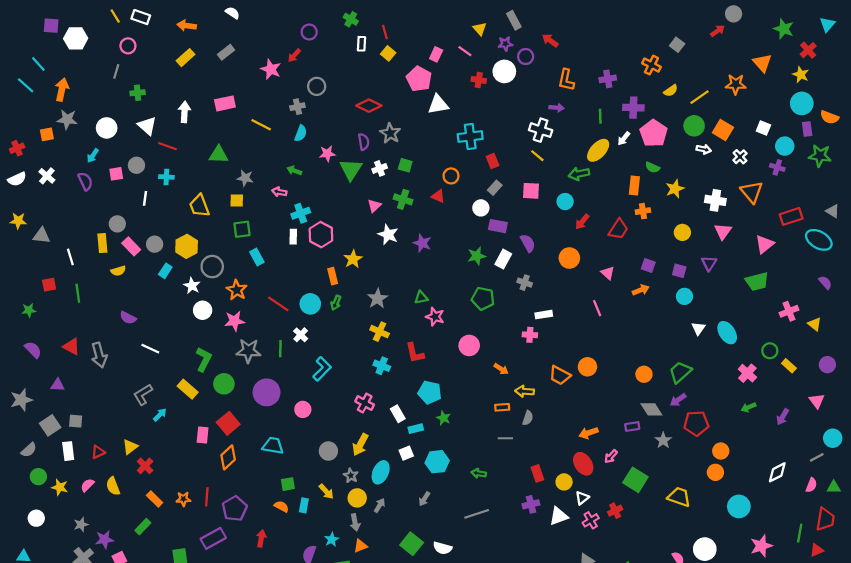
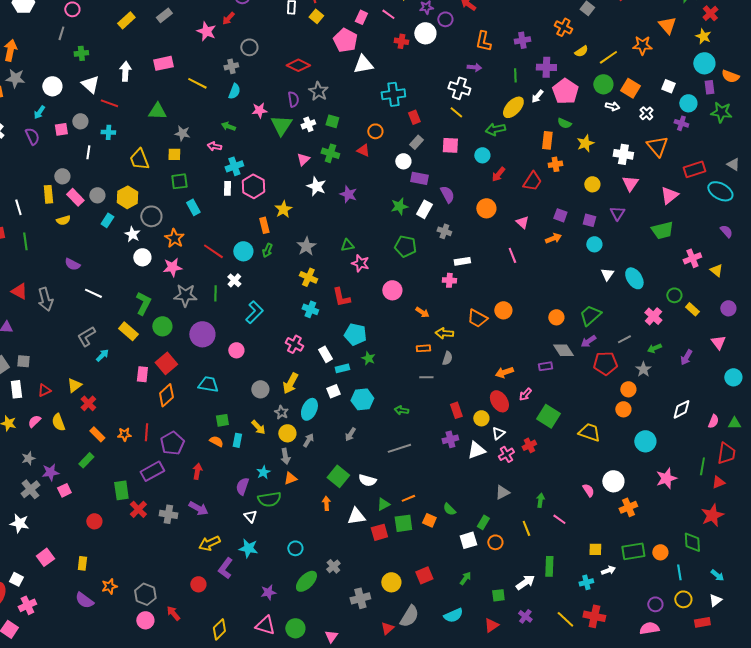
gray star: (663, 440) -> (643, 369), moved
gray line: (817, 457) -> (624, 339), moved

